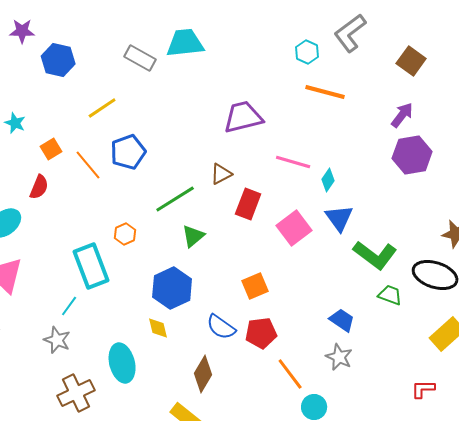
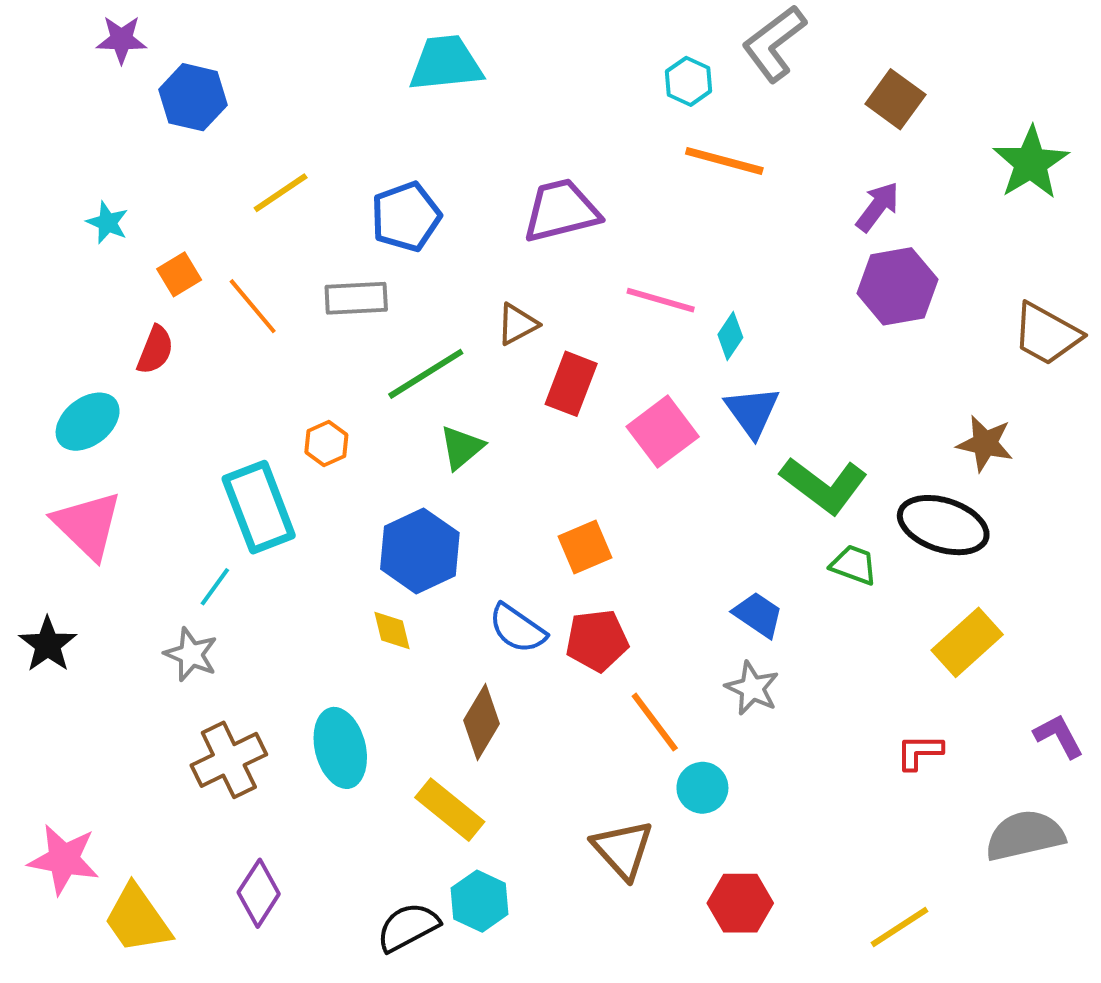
gray rectangle: (140, 58) -> (356, 298), moved, turned -32
blue pentagon: (128, 152) -> (406, 217), moved
cyan ellipse: (122, 363) -> (340, 748), moved

